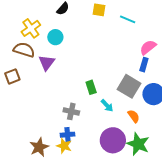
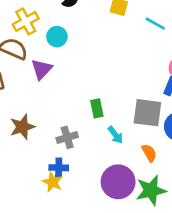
gray square: (129, 86) -> (147, 113), turned -30
gray cross: (71, 111) -> (67, 137), turned -35
green star: (138, 144) -> (151, 190), turned 30
brown star: (39, 147) -> (22, 127), moved

